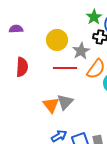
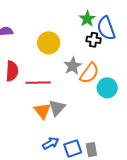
gray star: (81, 51) -> (73, 66), moved
red line: (65, 68) -> (38, 83), moved

